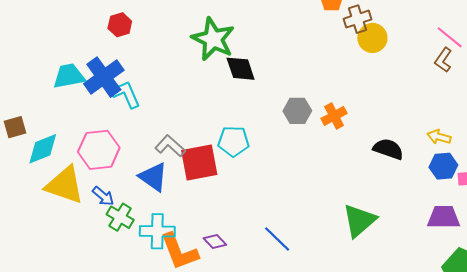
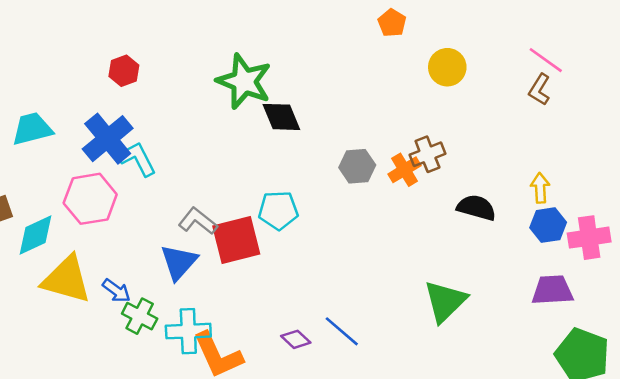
brown cross: (357, 19) -> (427, 154), moved
cyan trapezoid: (69, 76) -> (32, 129), moved
yellow arrow: (439, 137) -> (540, 188), turned 75
pink hexagon: (99, 150) -> (90, 199), moved
blue triangle: (153, 177) -> (179, 262), turned 40
purple diamond: (215, 241) -> (296, 339), moved

